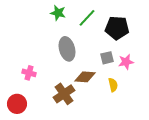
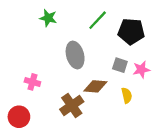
green star: (58, 13) -> (48, 18), moved
gray square: (107, 58) -> (120, 65), turned 32

